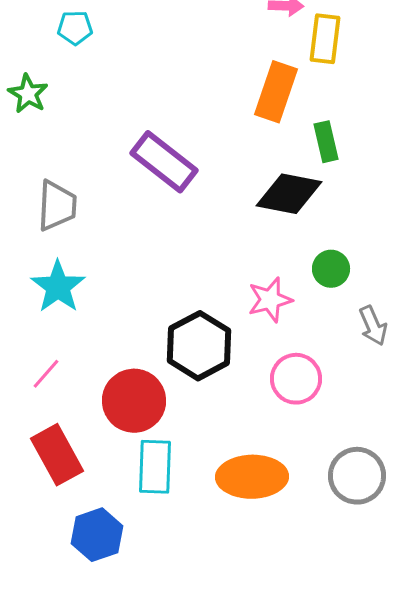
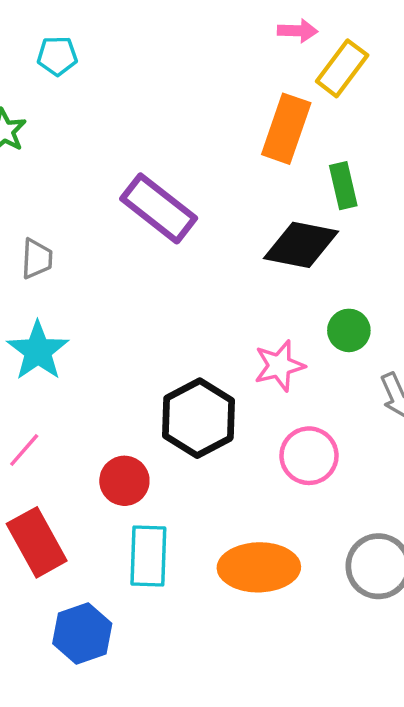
yellow rectangle: (325, 39) -> (342, 68), turned 30
gray trapezoid: (57, 206) -> (37, 259), size x0.7
red circle: (134, 401) -> (124, 481), size x0.7

